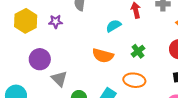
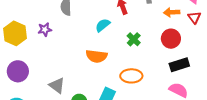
green cross: (138, 51) -> (134, 39), moved
purple circle: (40, 59) -> (18, 71), moved

